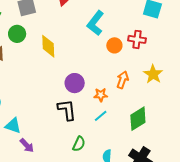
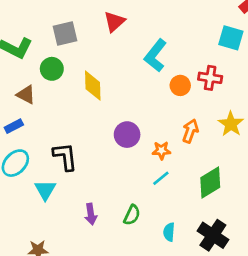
black L-shape: (67, 110) -> (65, 157), moved
cyan triangle: (13, 126) -> (45, 190), turned 42
purple arrow: (27, 145) -> (91, 214), moved, turned 35

